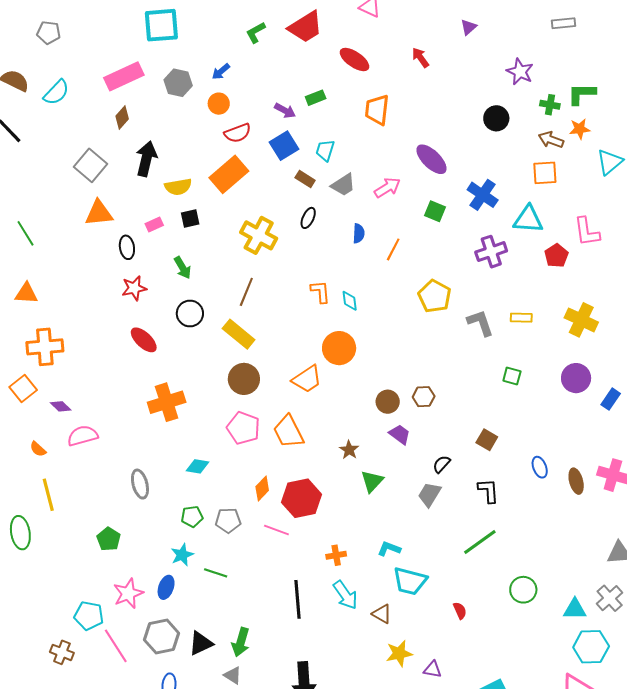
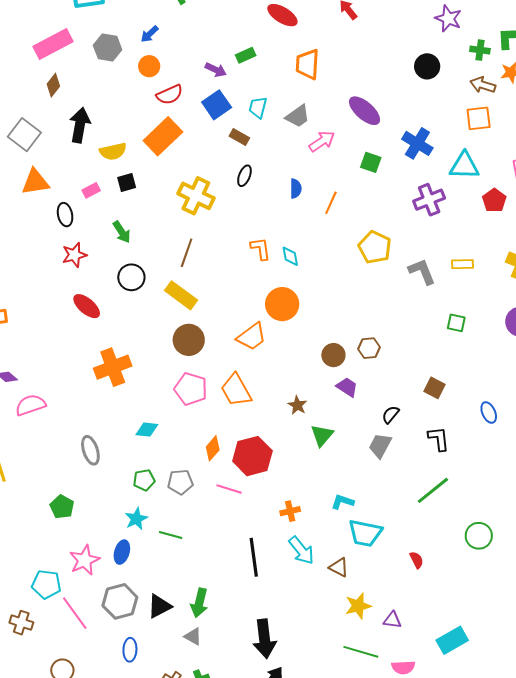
gray trapezoid: (343, 185) -> (298, 116), moved

